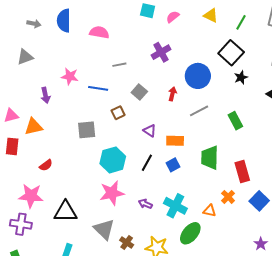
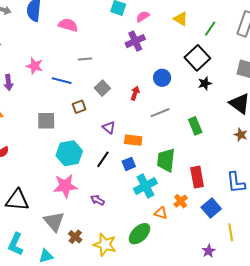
purple cross: (161, 52) -> (135, 41), moved
blue circle: (198, 76) -> (162, 78), size x0.7
cyan cross: (175, 206) -> (145, 186), moved, turned 30

